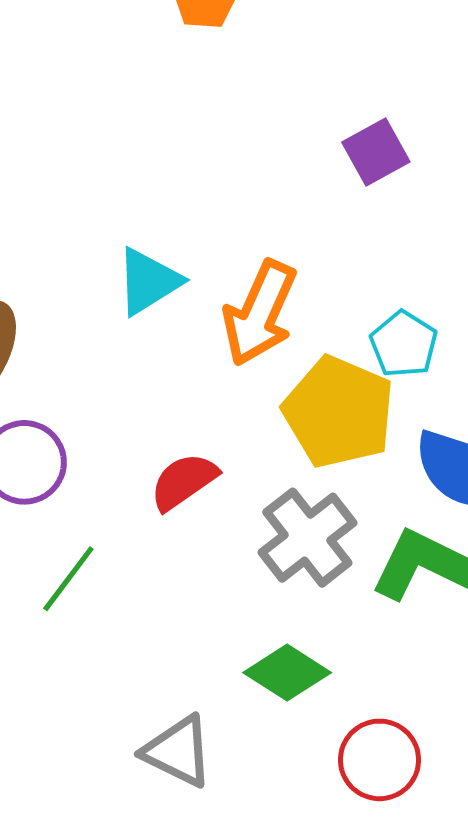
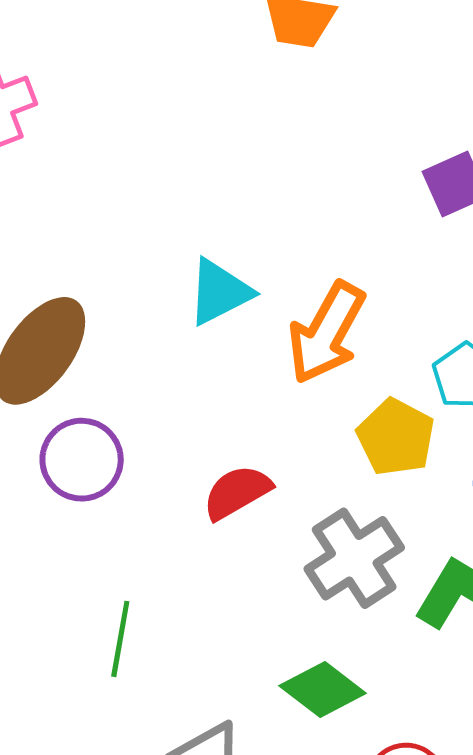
yellow pentagon: (339, 412) -> (396, 437), size x0.7
green line: (68, 579) -> (120, 639), moved, turned -32

